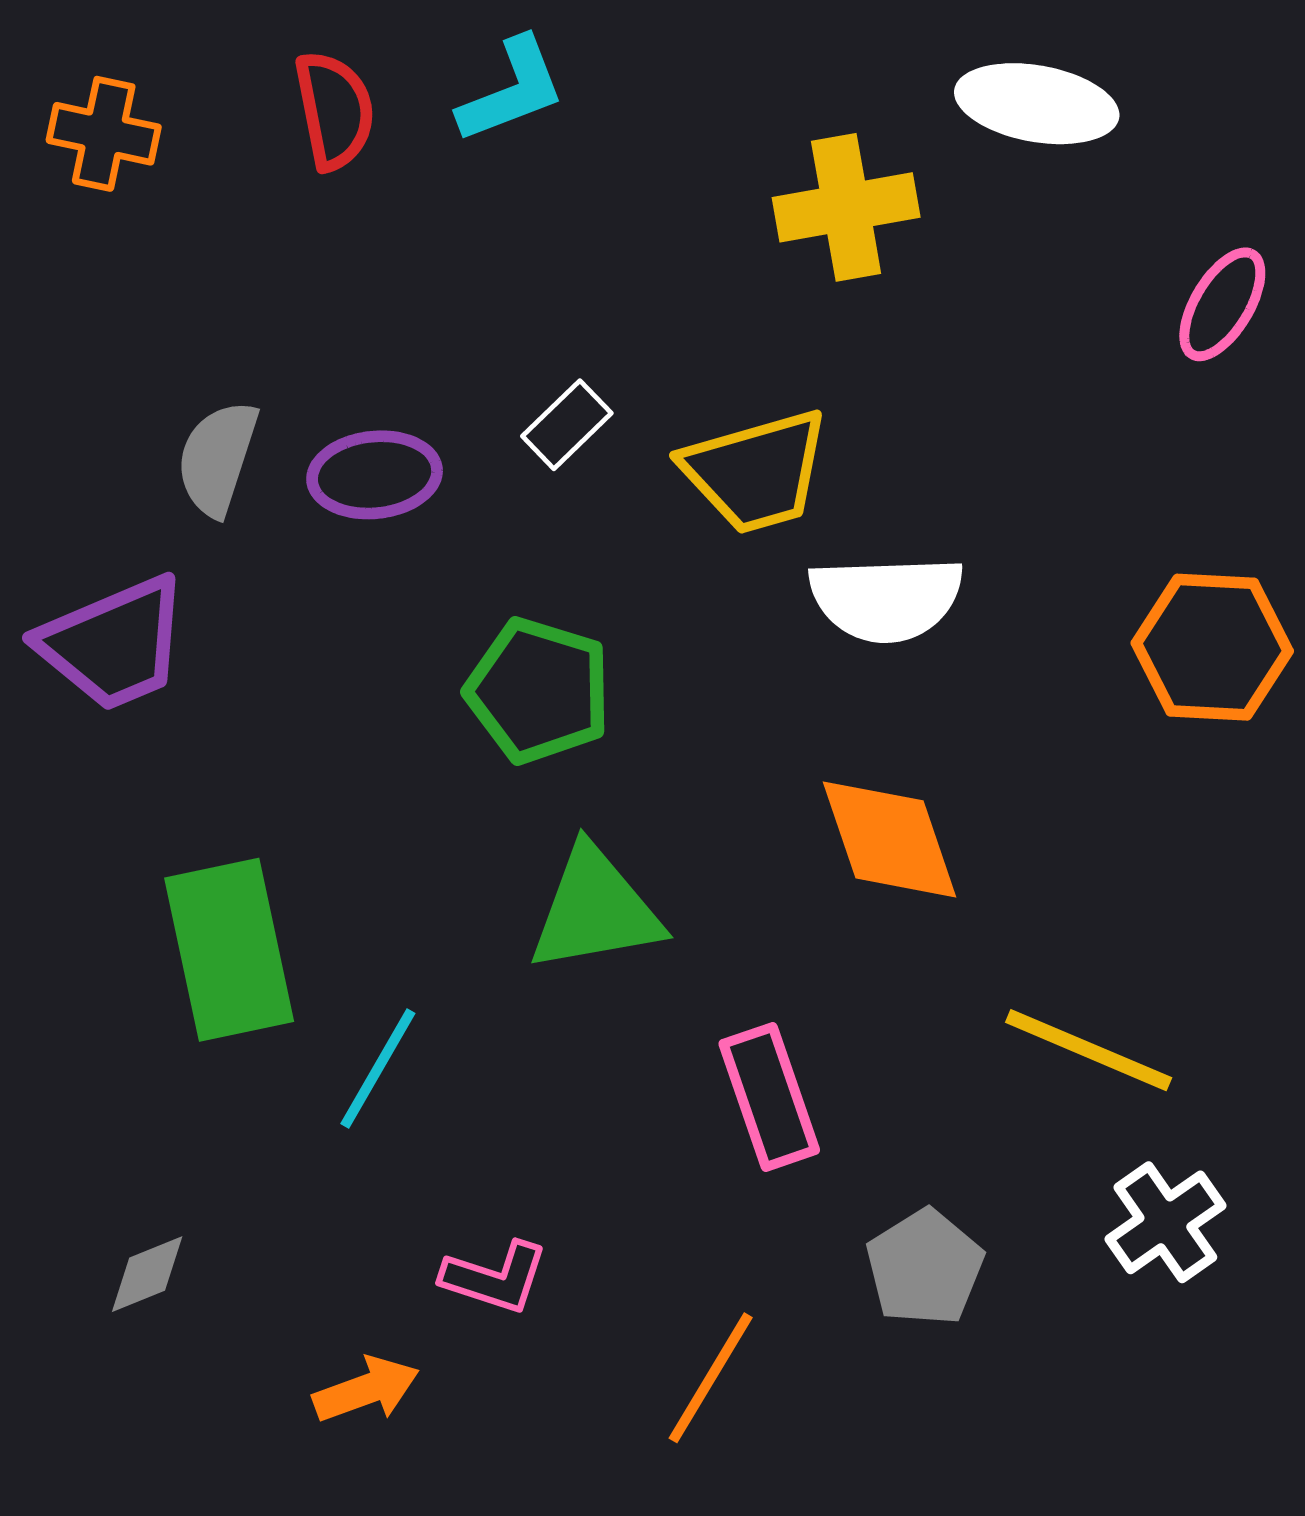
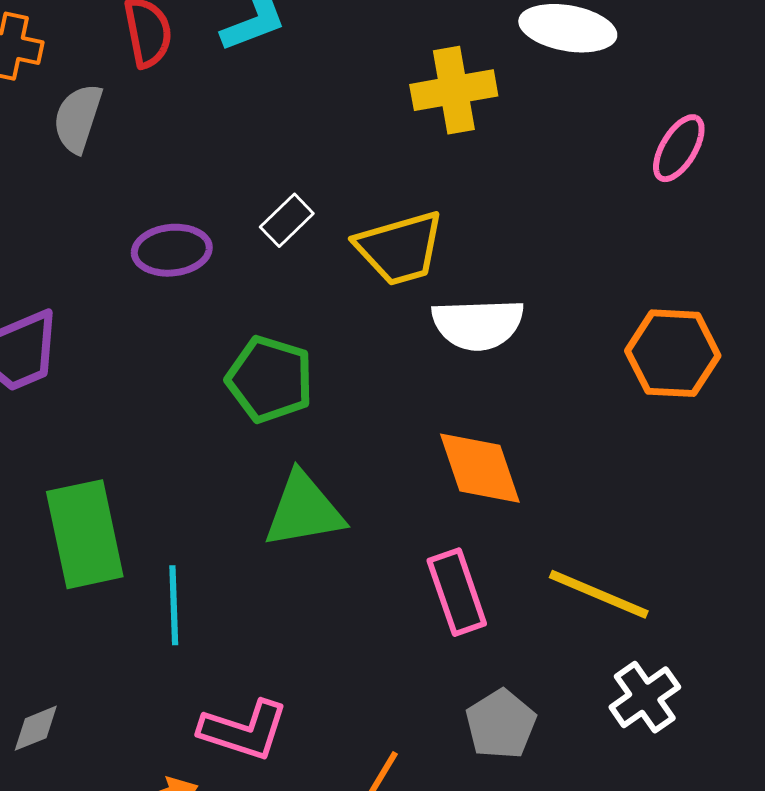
gray semicircle: (217, 458) -> (78, 118), moved
cyan line: (378, 1068) -> (174, 605), turned -32
pink rectangle: (769, 1097) -> (457, 592), moved
pink L-shape: (495, 1277) -> (244, 730), size x1.4

